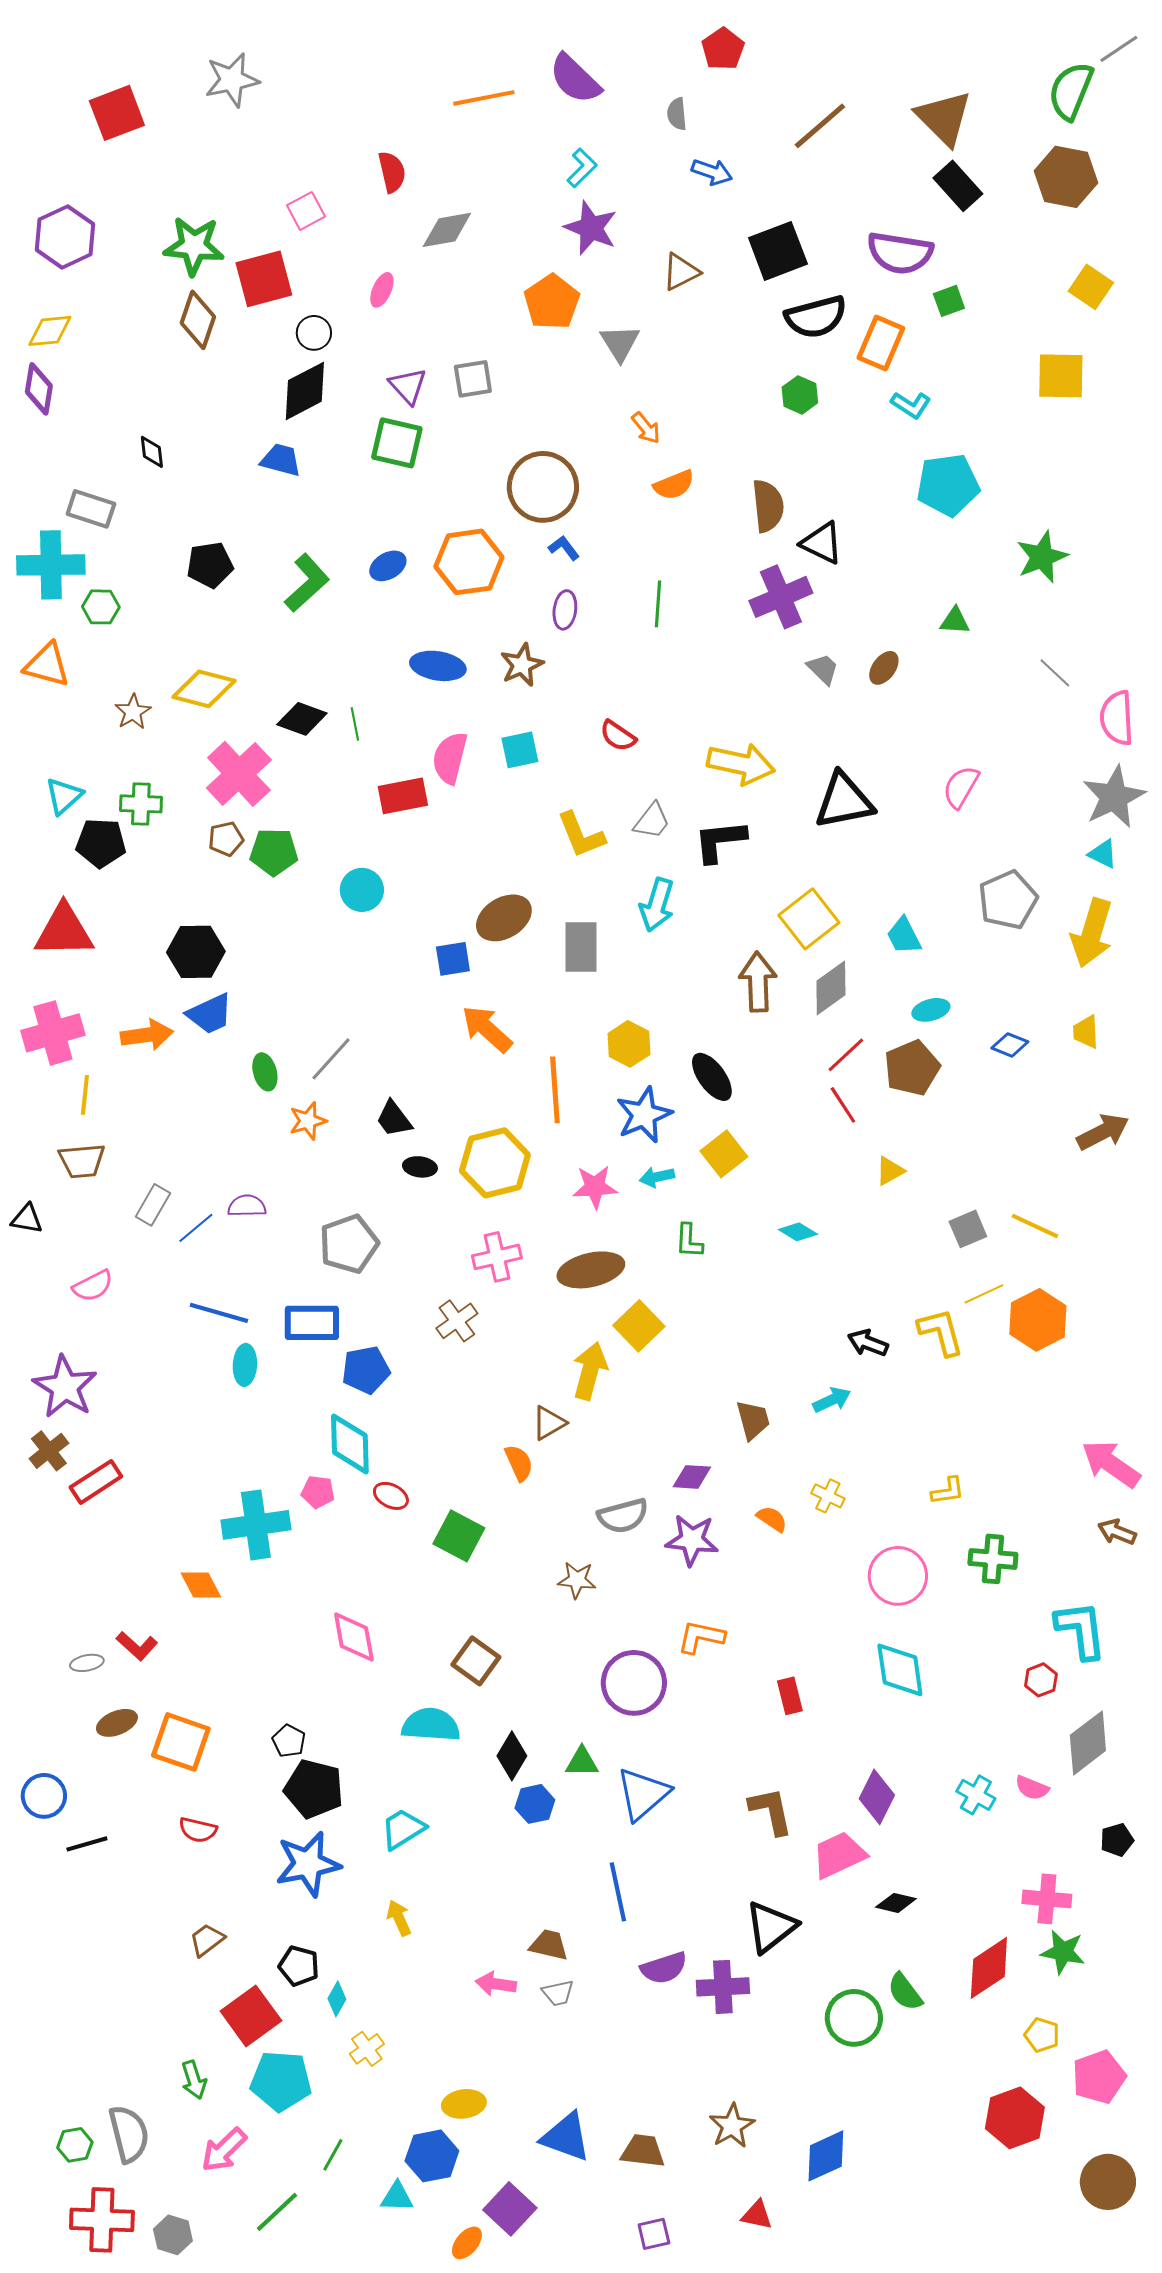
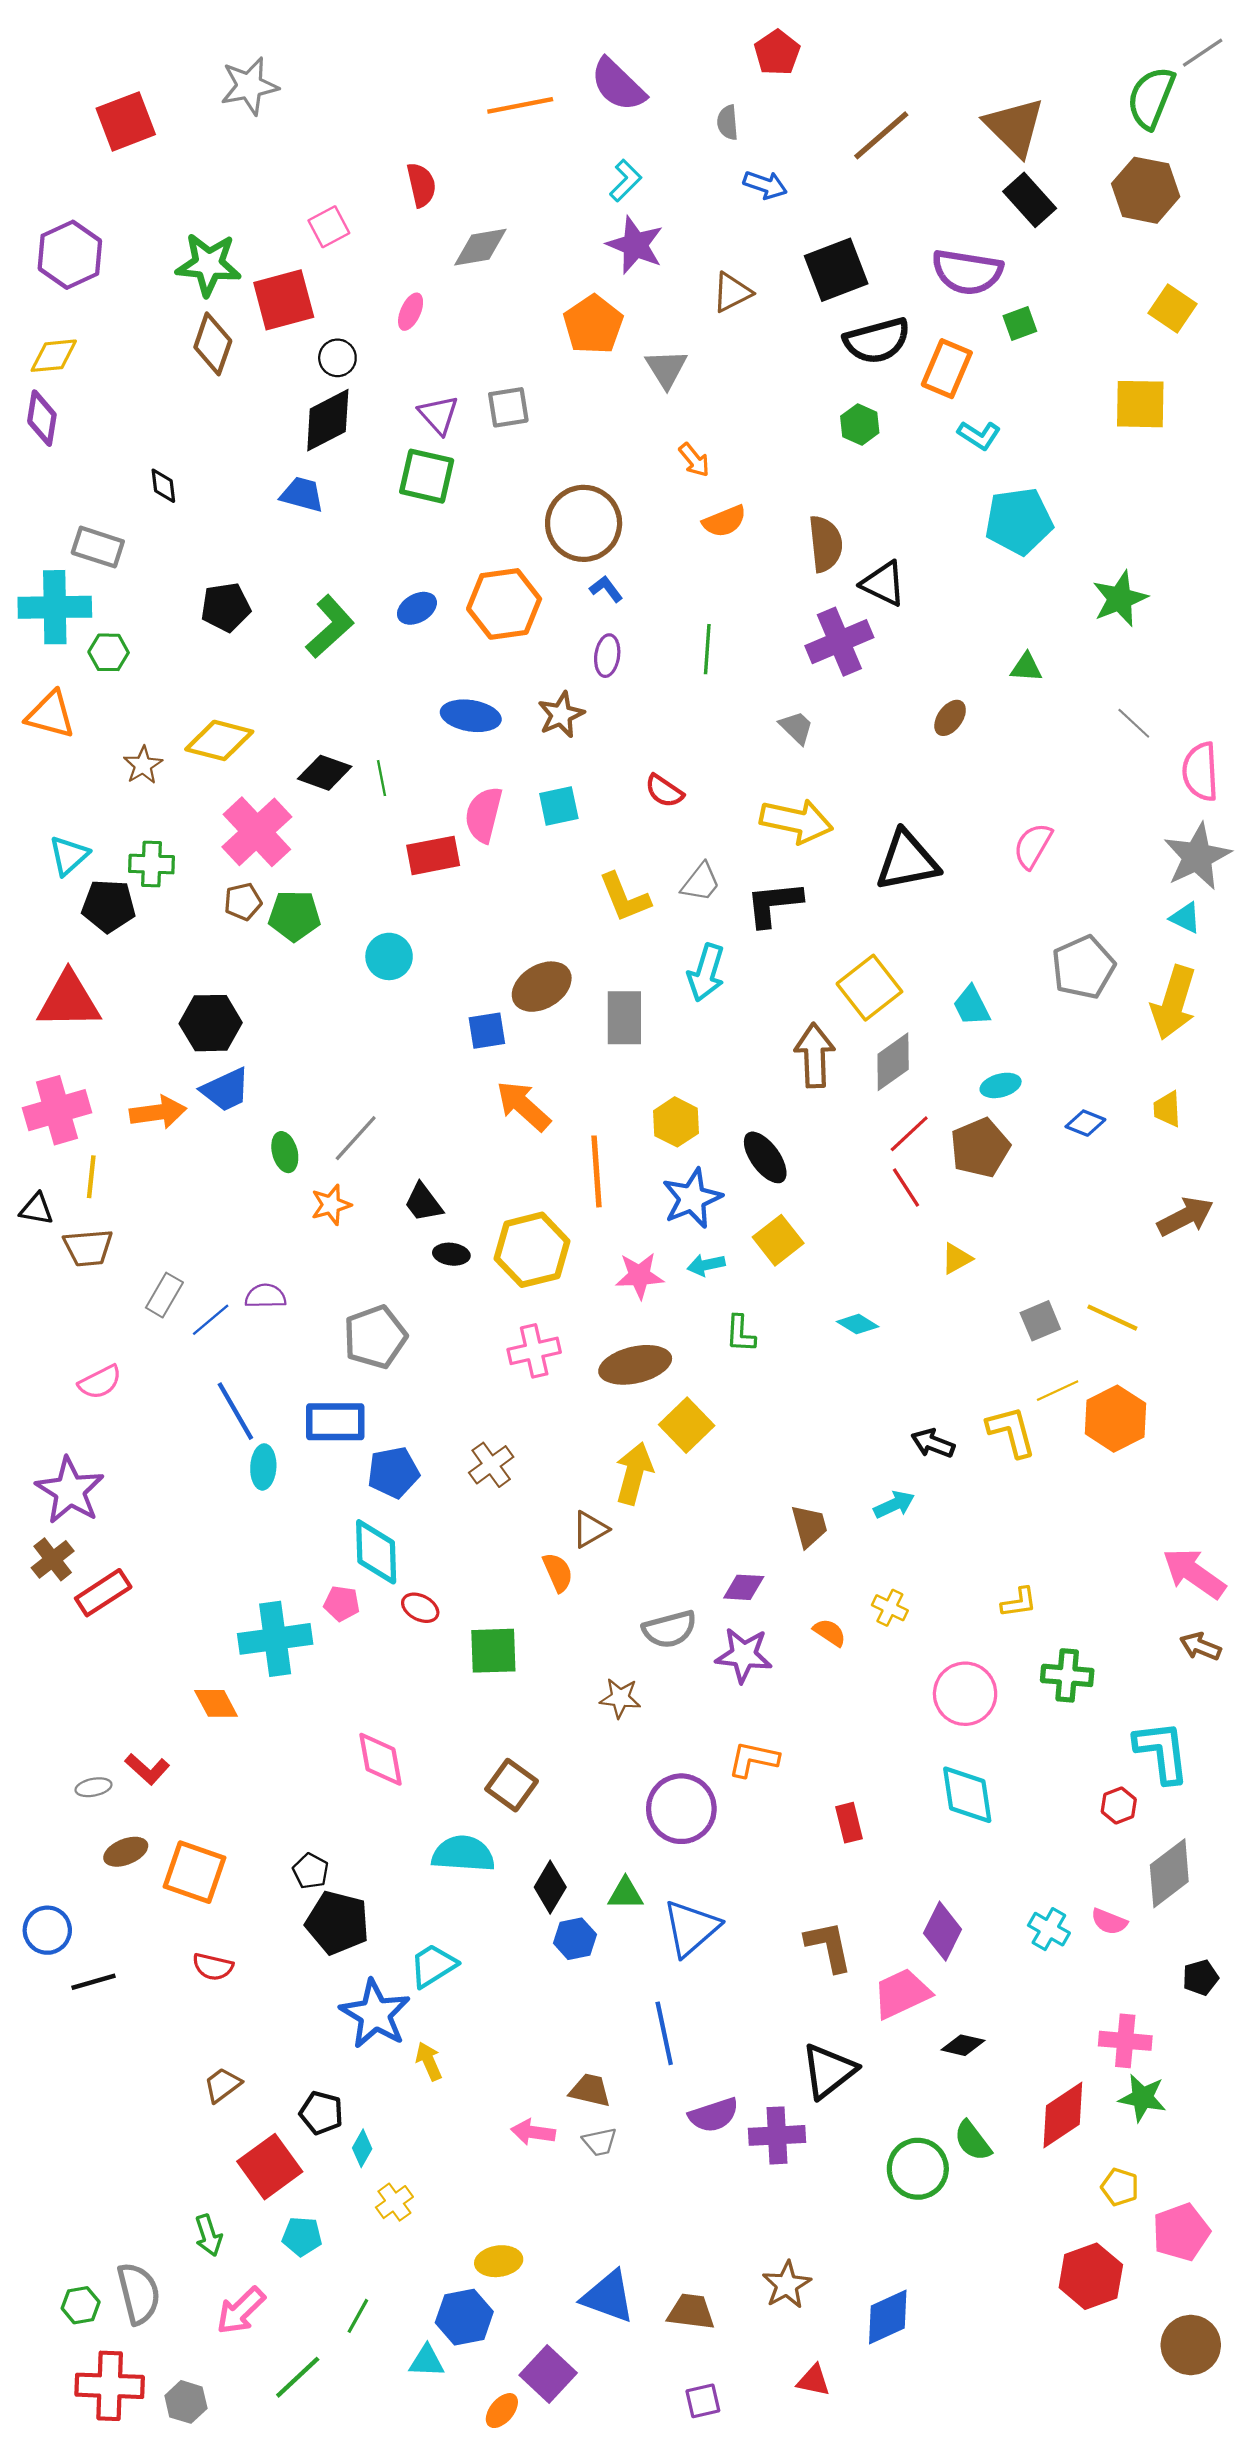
gray trapezoid: (823, 669) -> (796, 728), moved
black triangle: (27, 1219) -> (37, 1209), moved
blue line: (219, 1313) -> (235, 1411), turned 44
brown cross: (457, 1321) -> (491, 1465), moved
green square: (459, 1536) -> (493, 1651), turned -30
blue star: (308, 1864) -> (375, 2014), moved, turned -30
cyan pentagon: (281, 2081) -> (302, 2236), size x0.6

